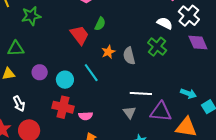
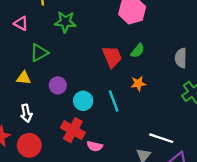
green triangle: (16, 49) -> (39, 53), turned -42
gray semicircle: (129, 56) -> (181, 58), moved

